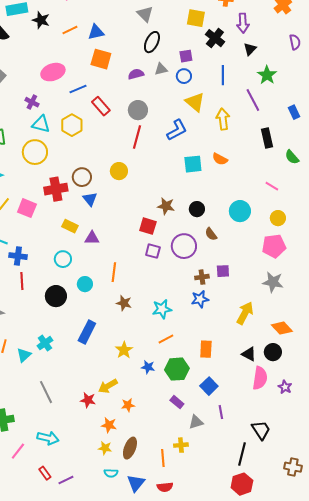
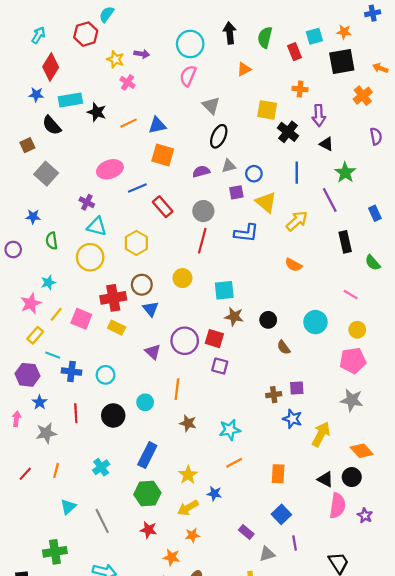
black triangle: (250, 49) -> (326, 144), turned -48
purple square: (186, 56) -> (236, 192), moved
yellow arrow: (223, 119) -> (297, 221), turned 55
yellow hexagon: (72, 125) -> (136, 243), moved
blue L-shape: (177, 130) -> (246, 233), turned 35
cyan square: (193, 164) -> (224, 290), moved
yellow rectangle: (70, 226) -> (117, 328), moved
purple triangle: (92, 238) -> (153, 352), turned 42
purple circle: (184, 246) -> (185, 341), moved
cyan circle: (63, 259) -> (106, 375), moved
red line: (22, 281) -> (76, 413), moved
blue star: (200, 299) -> (292, 419), moved, turned 30
cyan triangle: (24, 355) -> (68, 507), moved
green hexagon: (177, 369) -> (147, 494), moved
yellow arrow: (108, 386) -> (188, 508), moved

